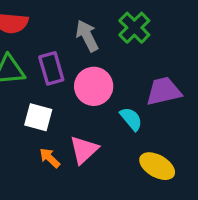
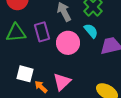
white square: (38, 117) -> (25, 74), moved
cyan semicircle: (131, 119) -> (91, 31), moved

